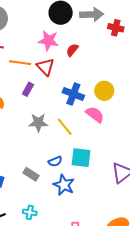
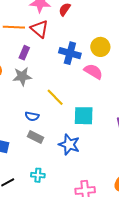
gray star: (38, 123) -> (22, 76), moved
yellow line: (65, 127) -> (55, 97), moved
blue semicircle: (55, 161) -> (32, 116), moved, turned 40

